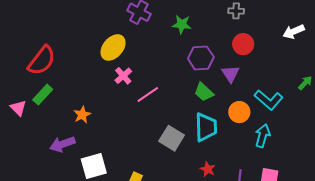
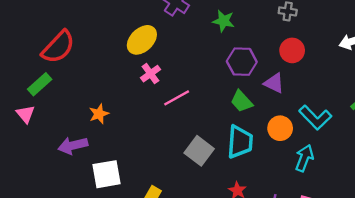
purple triangle: (230, 74) -> (274, 83), turned -36
green rectangle: (43, 95) -> (40, 84), moved
pink triangle: (18, 108) -> (25, 114), moved

